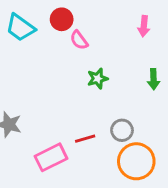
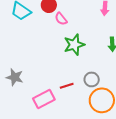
green star: (98, 79) -> (74, 45), size x1.5

